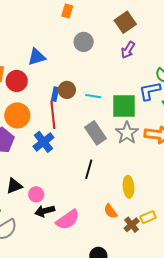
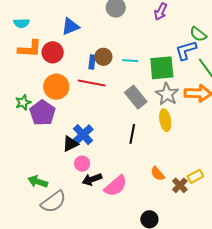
red line: (53, 115) -> (92, 83), turned -68
blue cross: (43, 142) -> (83, 135), moved
black triangle: (14, 186) -> (70, 144), moved
yellow ellipse: (129, 187) -> (165, 120), moved

